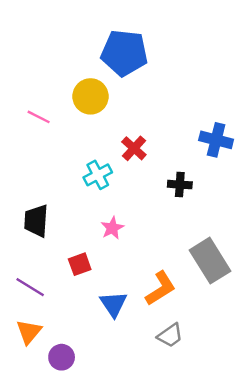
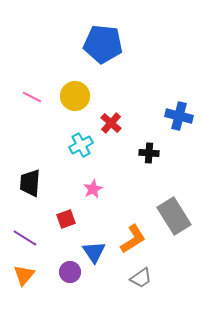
yellow circle: (91, 96) -> (75, 96), moved
purple circle: (62, 357) -> (70, 272), moved

